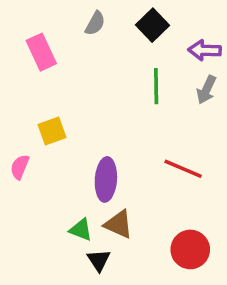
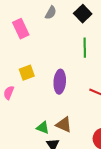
purple ellipse: (106, 179) -> (60, 82), moved

